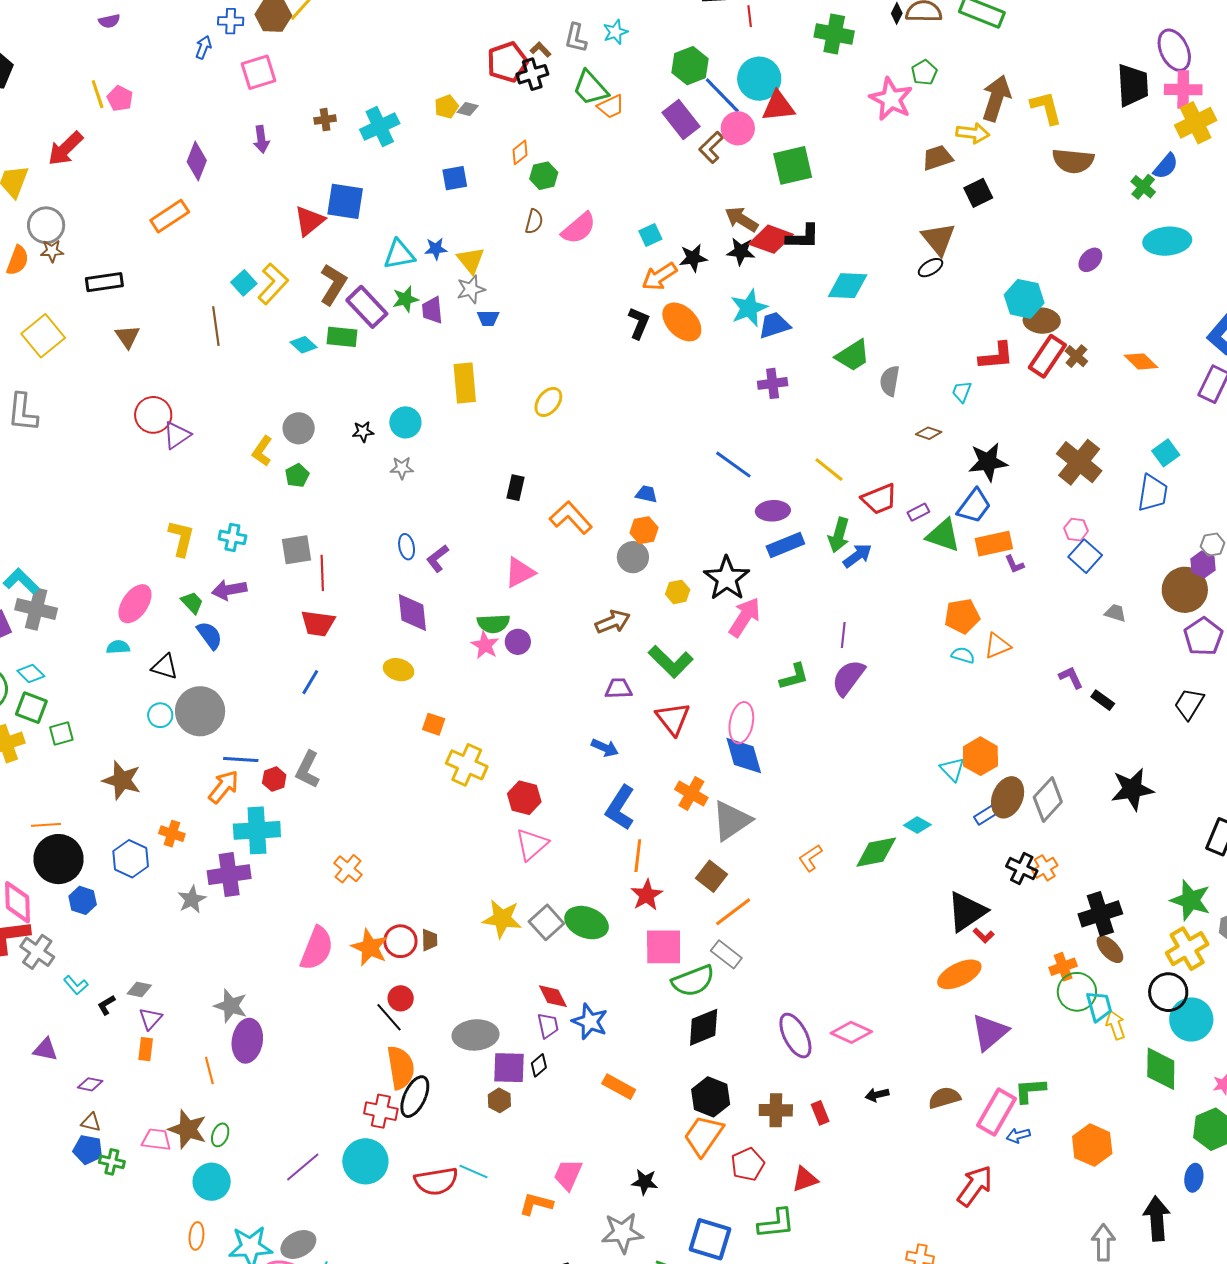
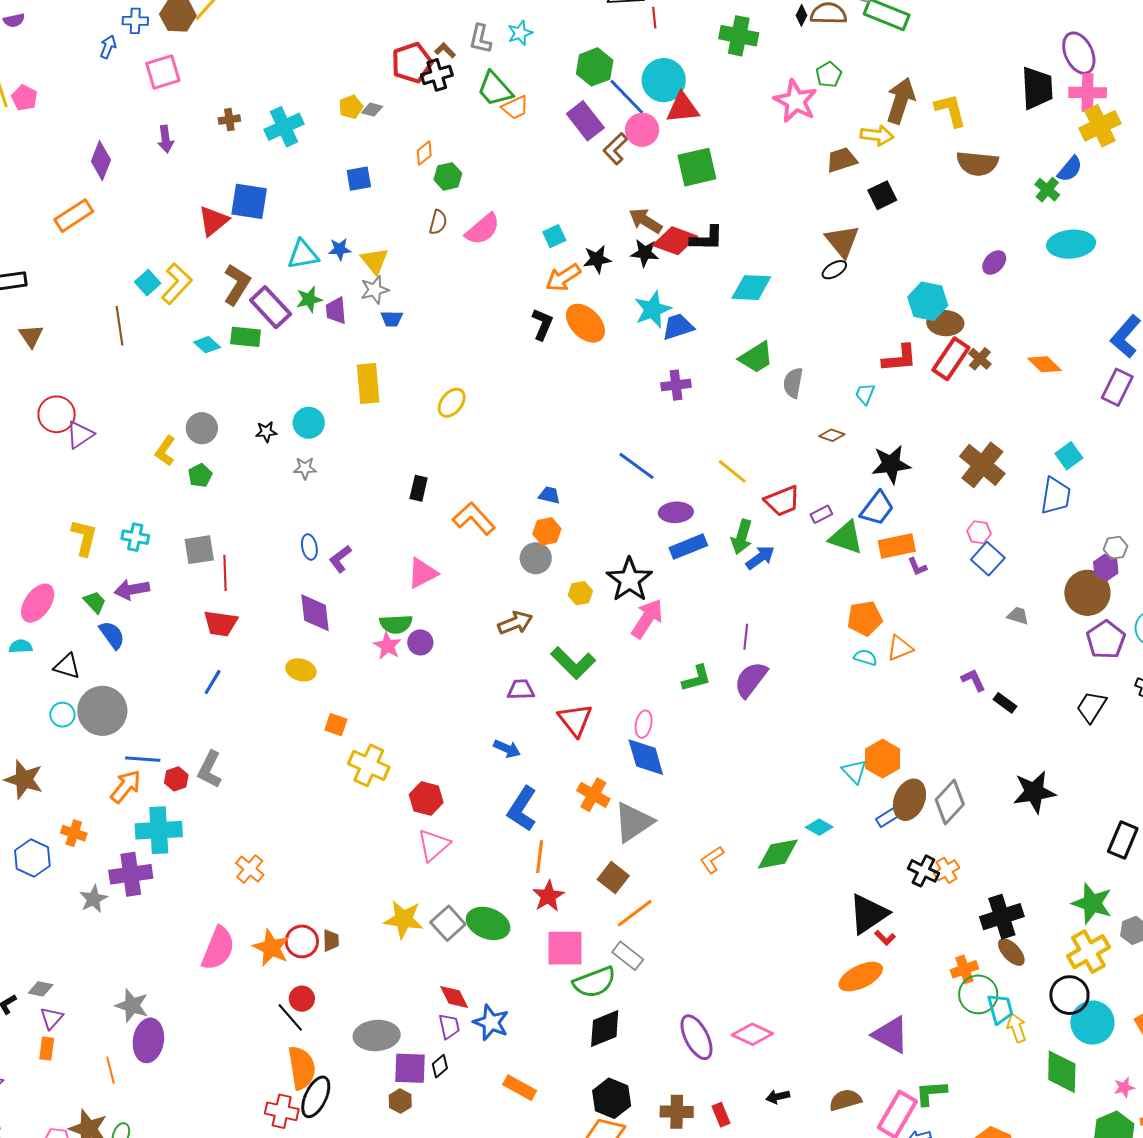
pink ellipse: (741, 723) -> (644, 724), size x0.7
purple triangle: (990, 1032) -> (891, 1035), turned -51

